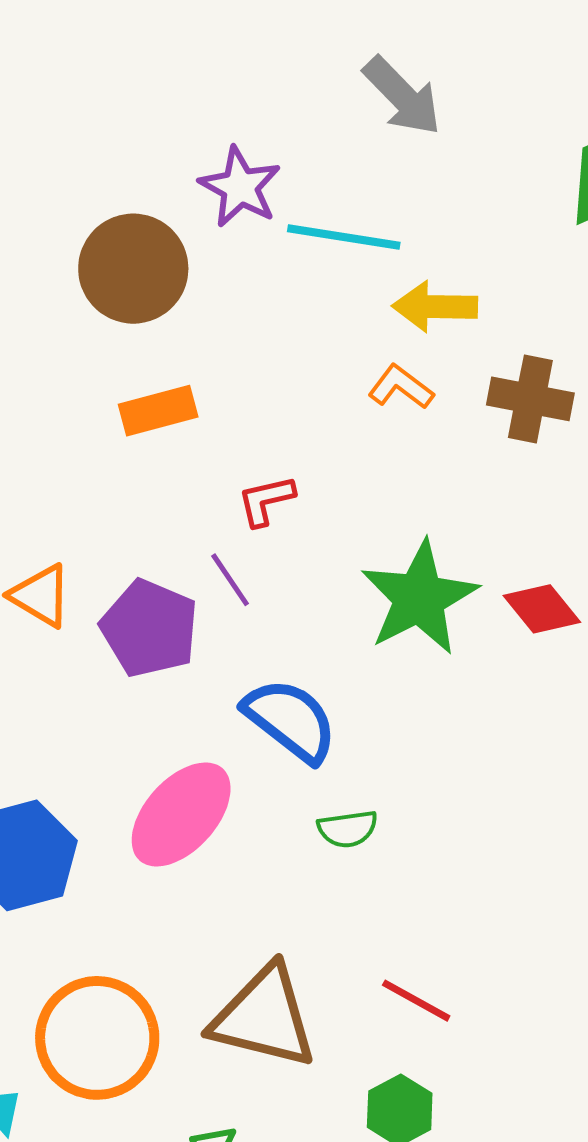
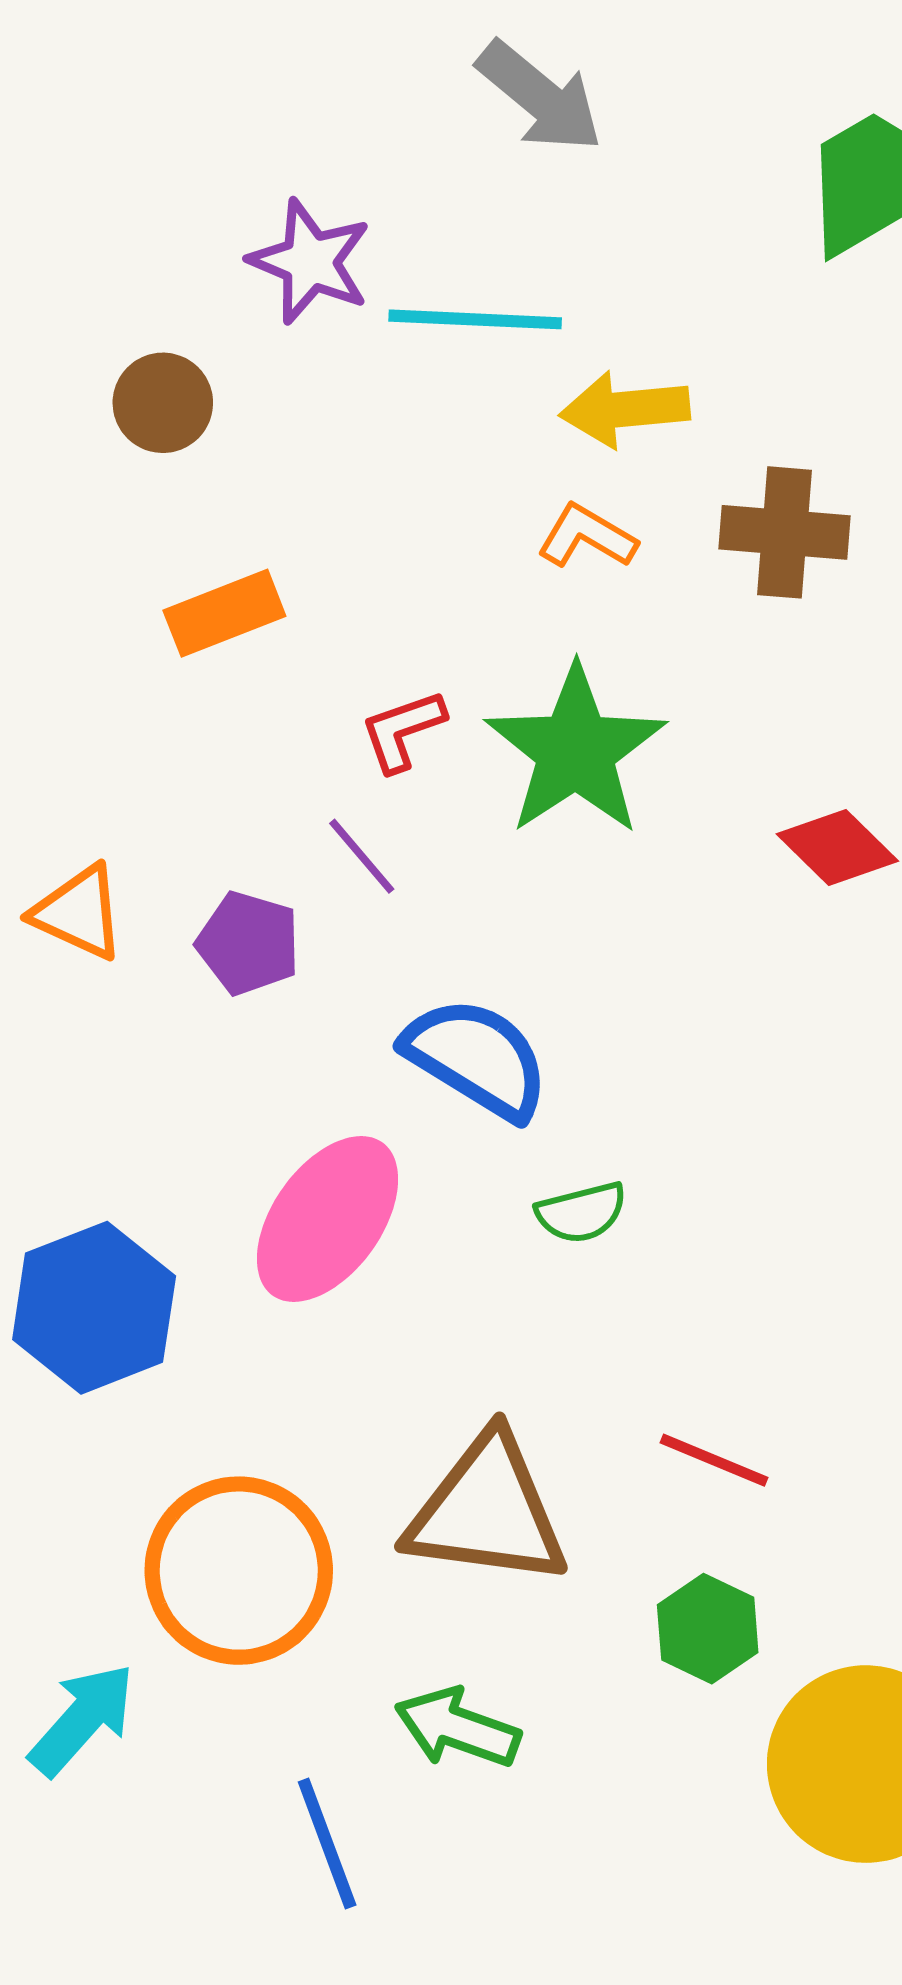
brown circle: (133, 269) -> (163, 403), size x0.6
green star: (419, 598) -> (576, 751), moved
purple pentagon: (150, 628) -> (248, 943), size x0.7

